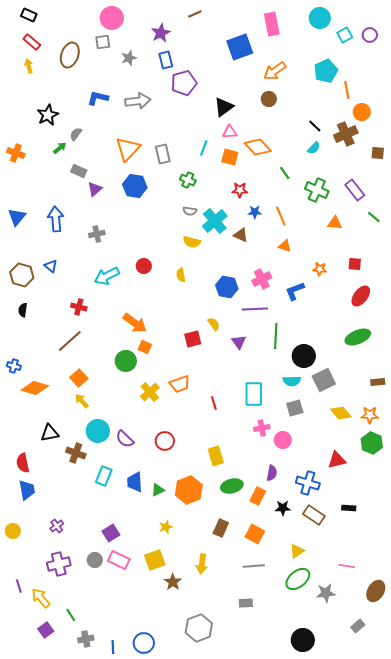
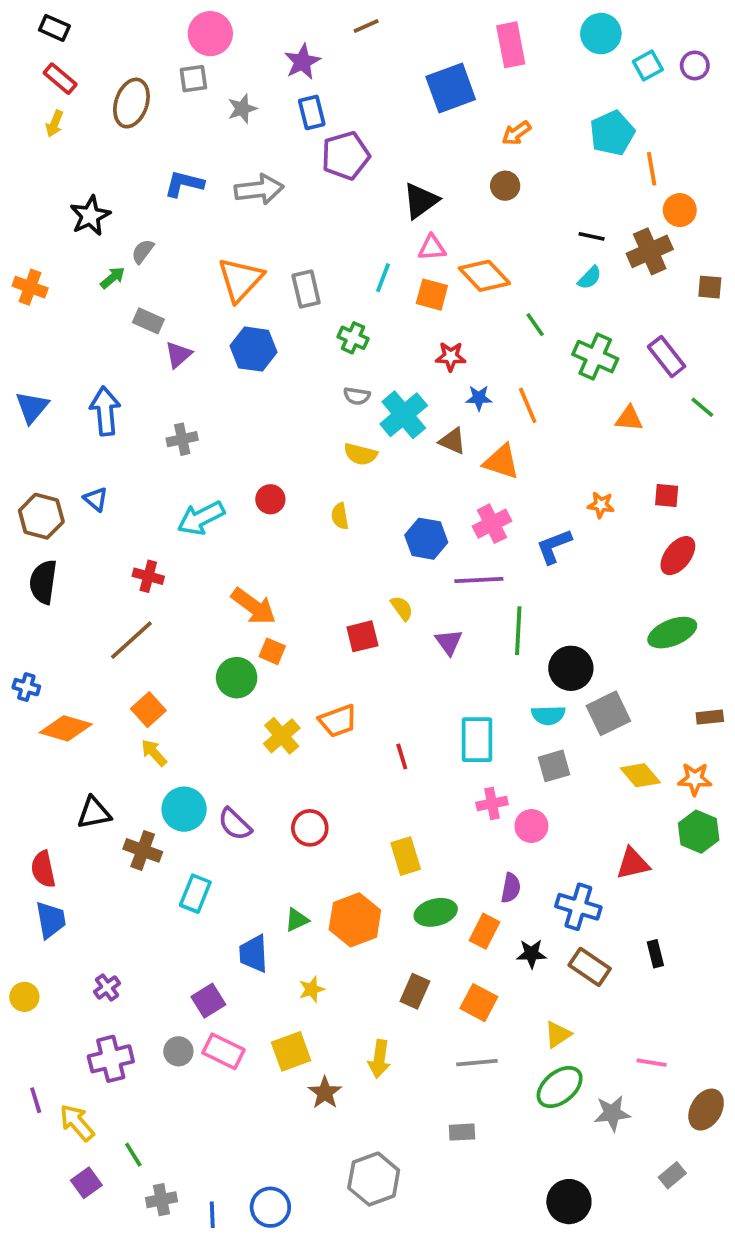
yellow arrow: (29, 66) -> (54, 124), turned -144
orange arrow: (275, 71) -> (516, 133), size x0.7
black line: (315, 126) -> (592, 236), turned -32
orange triangle: (285, 246) -> (501, 462), moved, size x1.5
black semicircle: (23, 310) -> (43, 582), size x1.6
blue trapezoid: (135, 482) -> (253, 954), moved
black rectangle: (349, 508) -> (655, 954), turned 72

